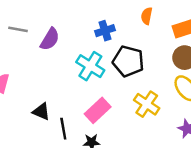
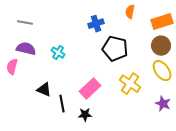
purple semicircle: (50, 39) -> (26, 49), moved, turned -108
cyan cross: (90, 66) -> (58, 53), moved, size x0.6

